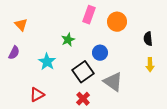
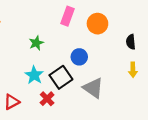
green star: (68, 40) -> (36, 43), moved
cyan star: (47, 62) -> (34, 75), moved
red cross: (83, 99) -> (47, 99), moved

